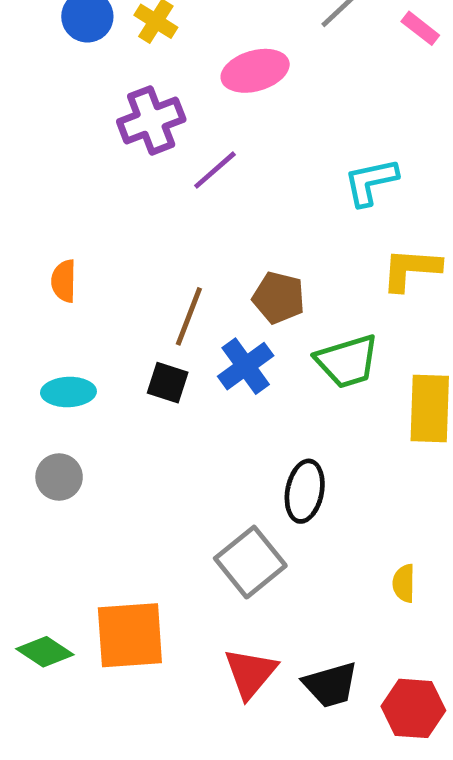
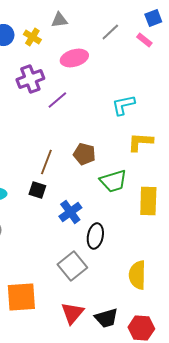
blue cross: (246, 366) -> (70, 212), moved
yellow semicircle: (404, 583) -> (137, 275), size x1.8

